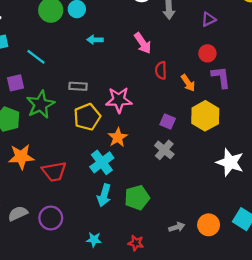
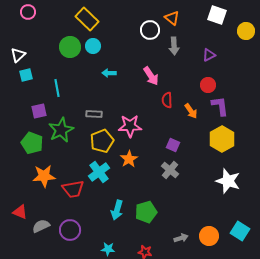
cyan line: (36, 57) -> (57, 88), turned 42
yellow hexagon: (205, 116) -> (222, 139), moved
cyan cross: (102, 162) -> (99, 172), moved

